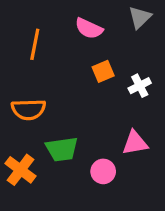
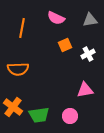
gray triangle: (140, 17) -> (90, 20), moved, turned 35
green trapezoid: (62, 149) -> (39, 115), moved
pink circle: (103, 171) -> (70, 116), moved

